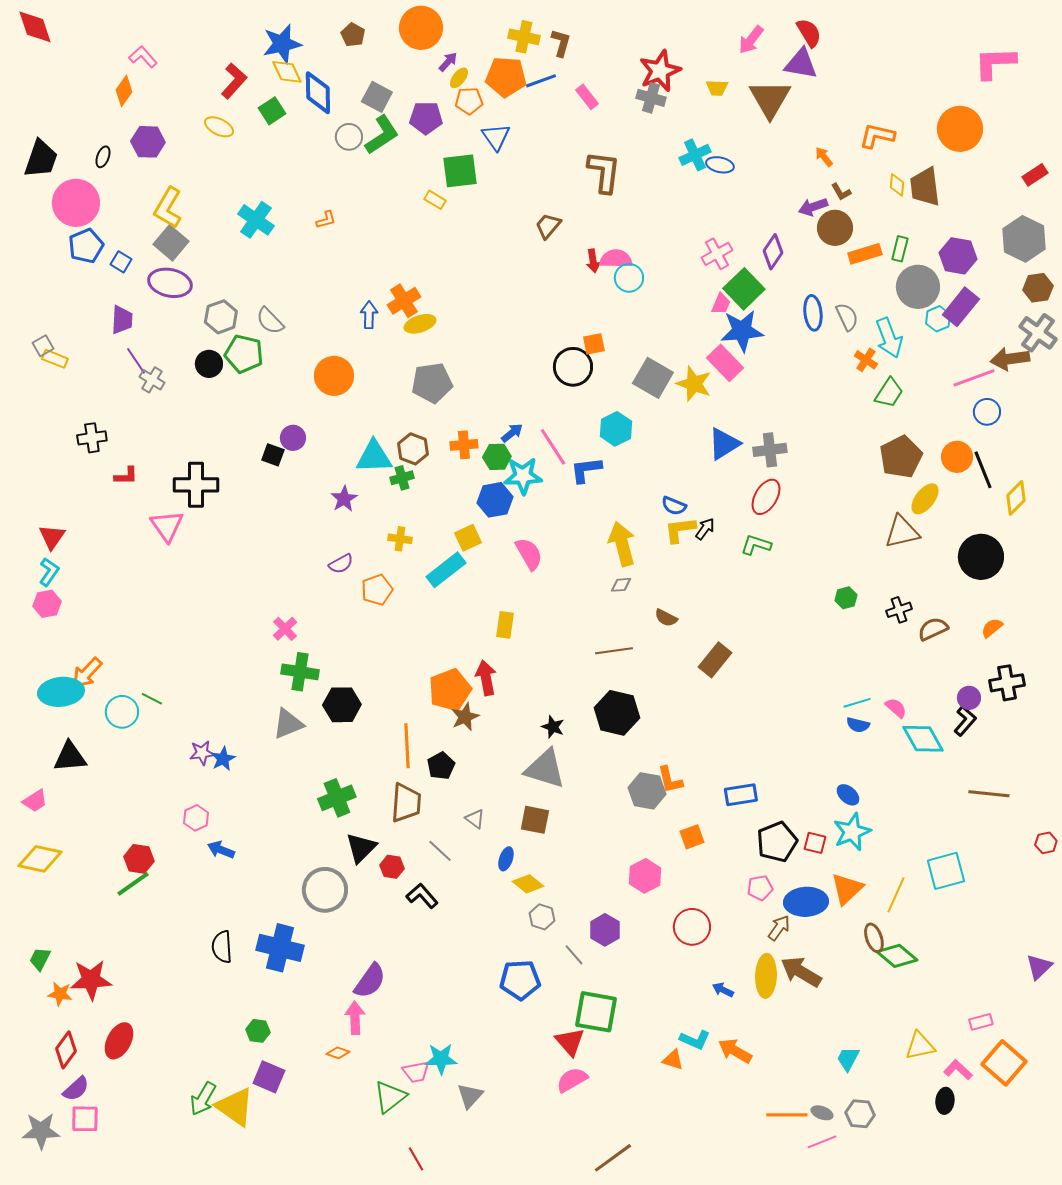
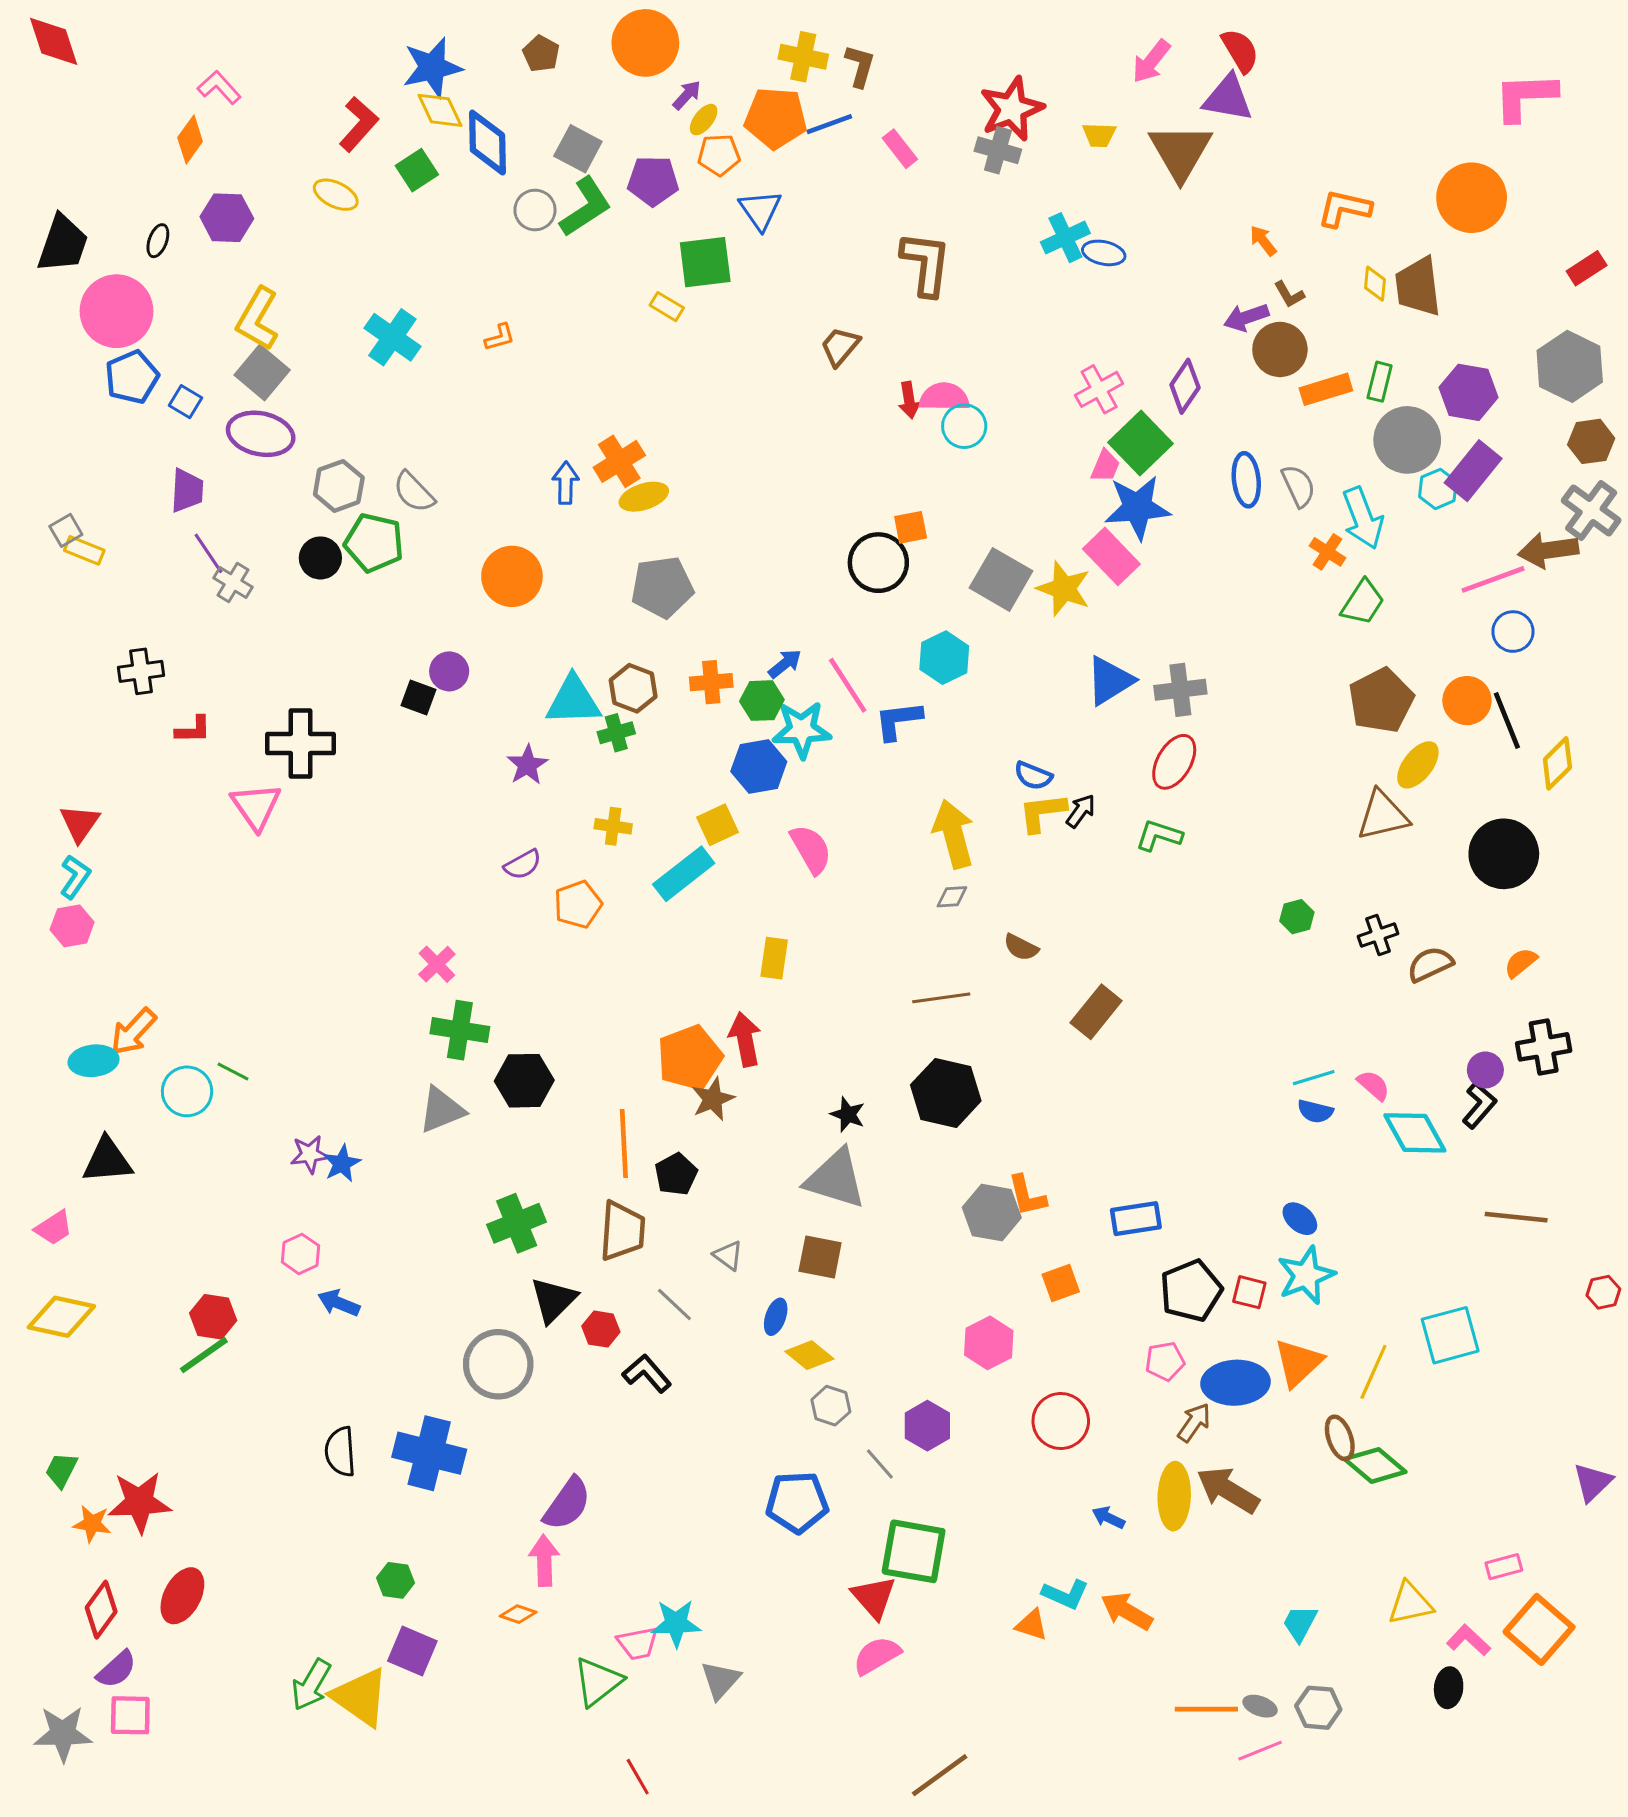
cyan ellipse: (61, 692) -> (94, 1061), size x0.7

